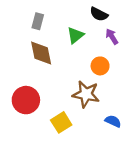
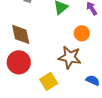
brown diamond: (41, 53) -> (21, 34), moved

